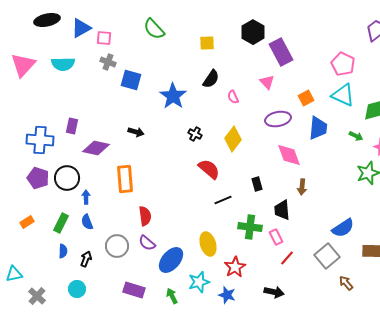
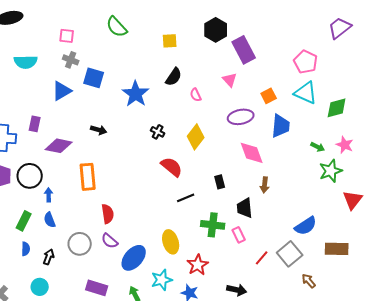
blue triangle: (81, 28) -> (62, 91), moved
green arrow: (356, 136) -> (318, 147), moved
red line: (287, 258) -> (262, 258), moved

